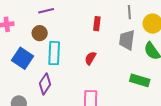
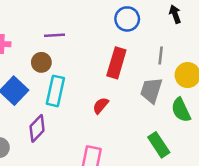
red rectangle: (97, 24) -> (116, 63), size x1.6
green rectangle: (140, 80) -> (159, 145), turned 30

